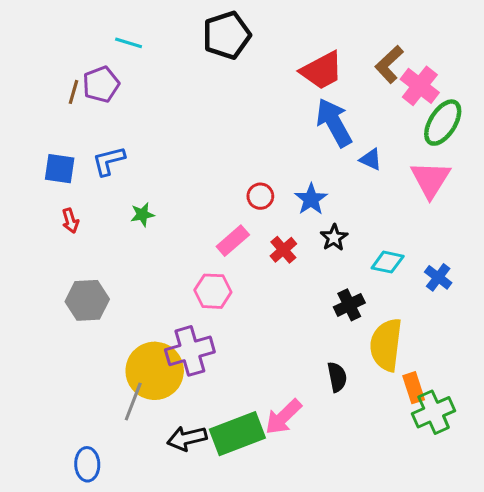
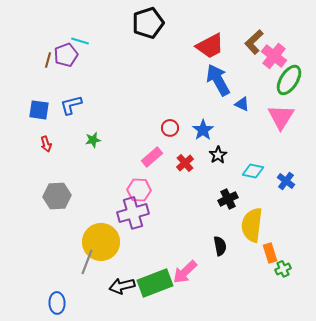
cyan line: (129, 43) -> (80, 41), moved
purple cross: (190, 351) -> (133, 213), moved
green cross: (434, 412) -> (283, 269), size x0.6

